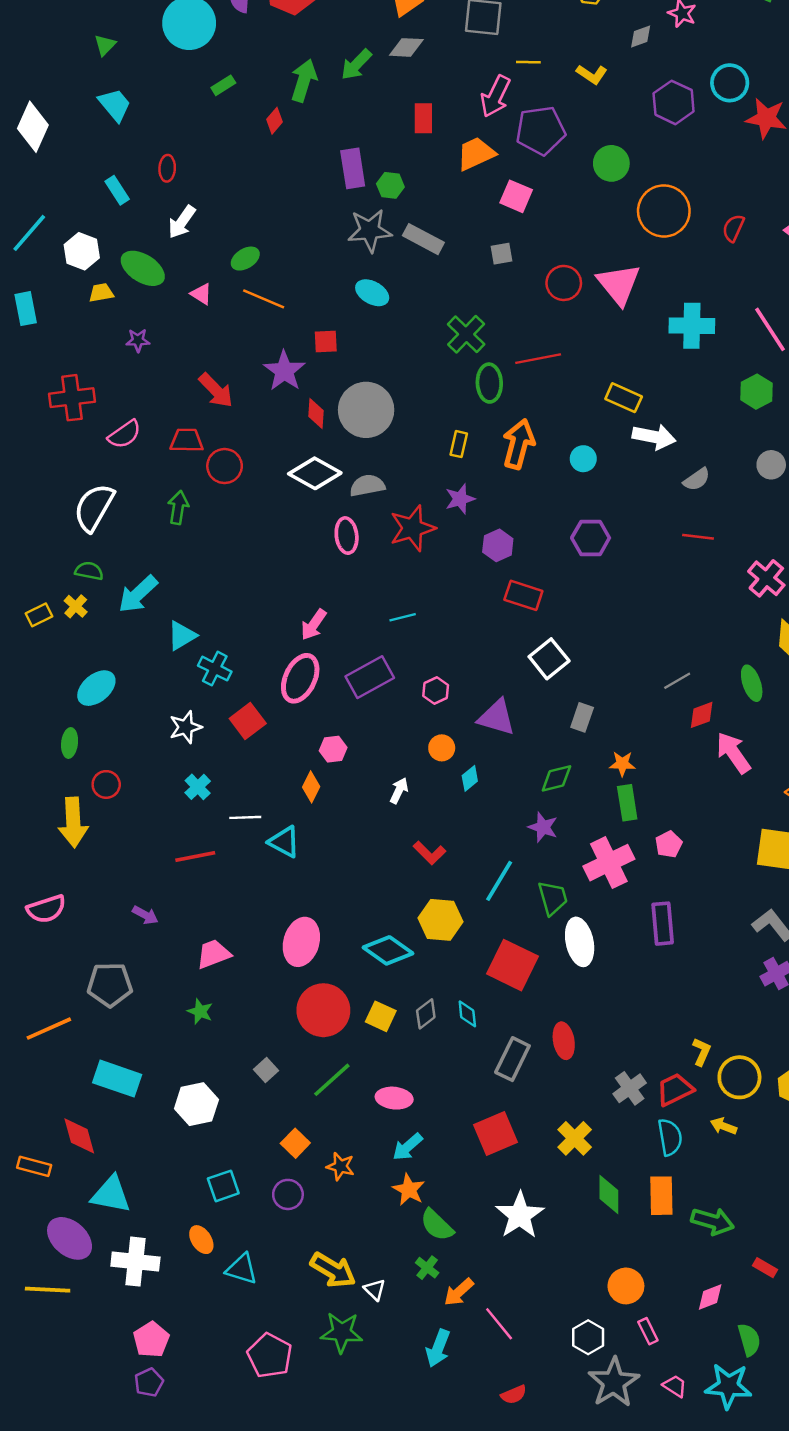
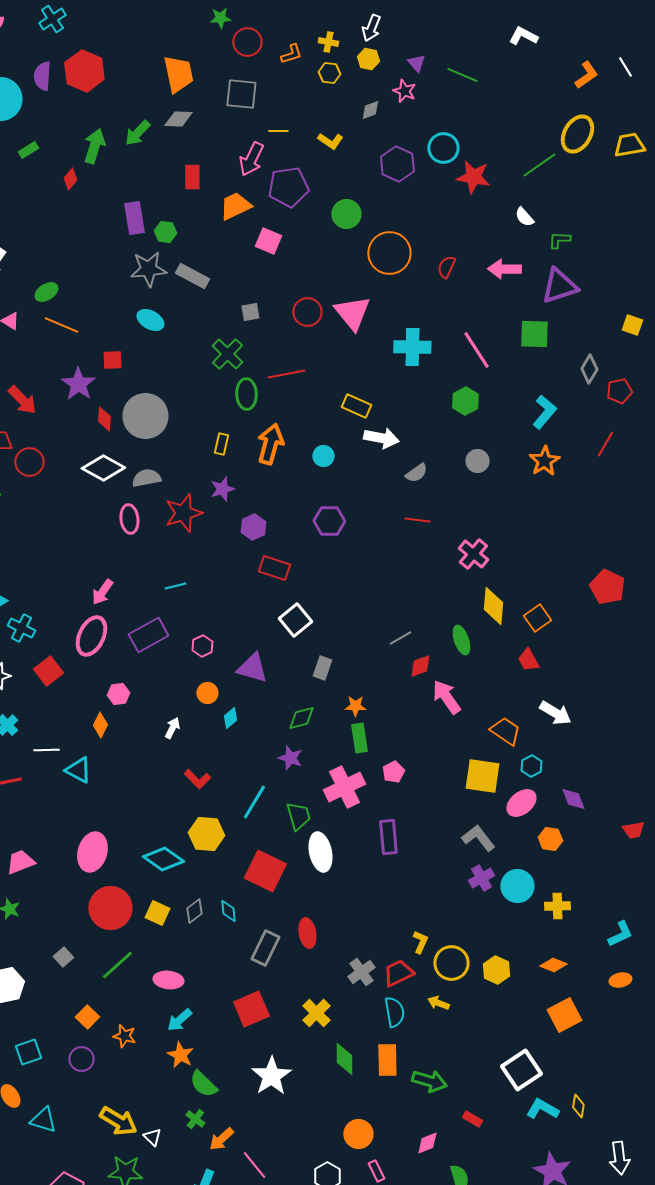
gray square: (501, 254) -> (250, 312), moved

